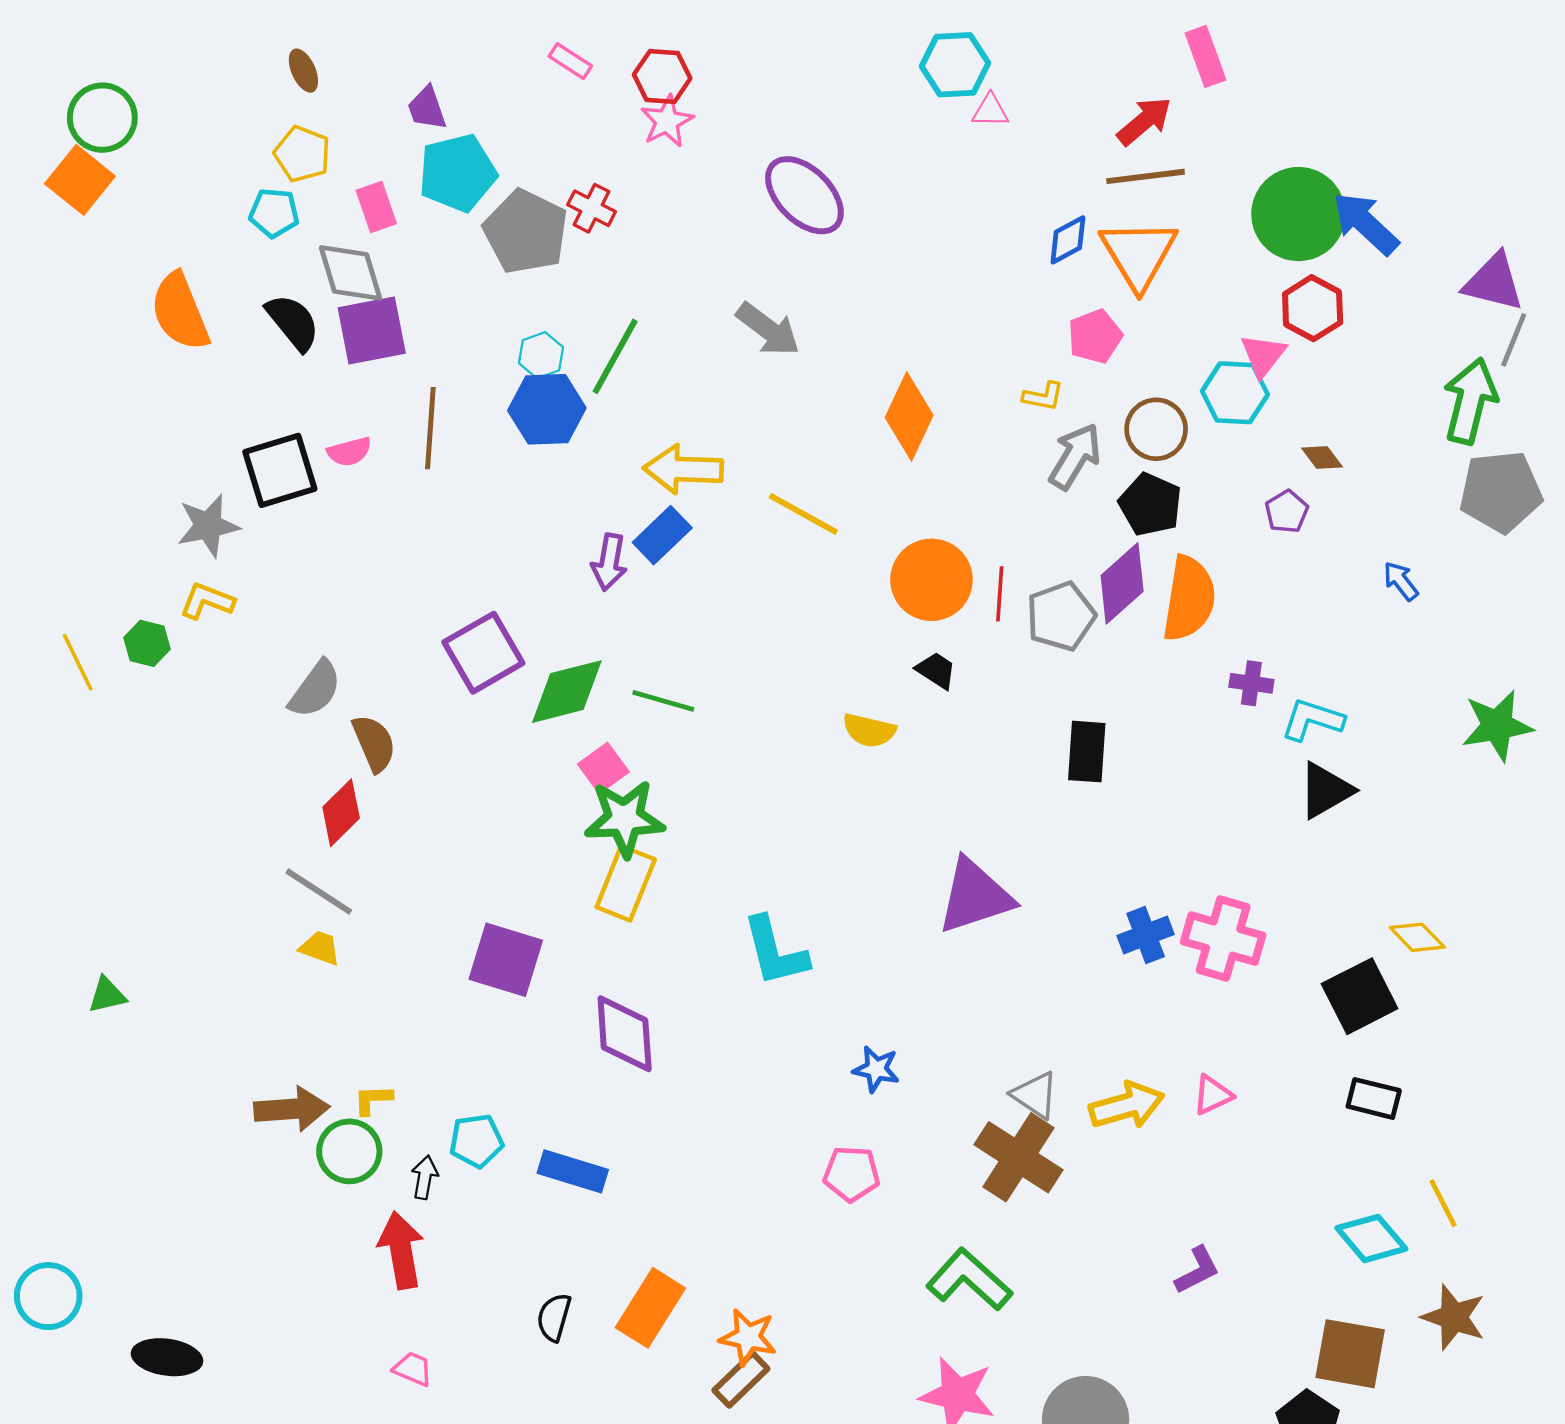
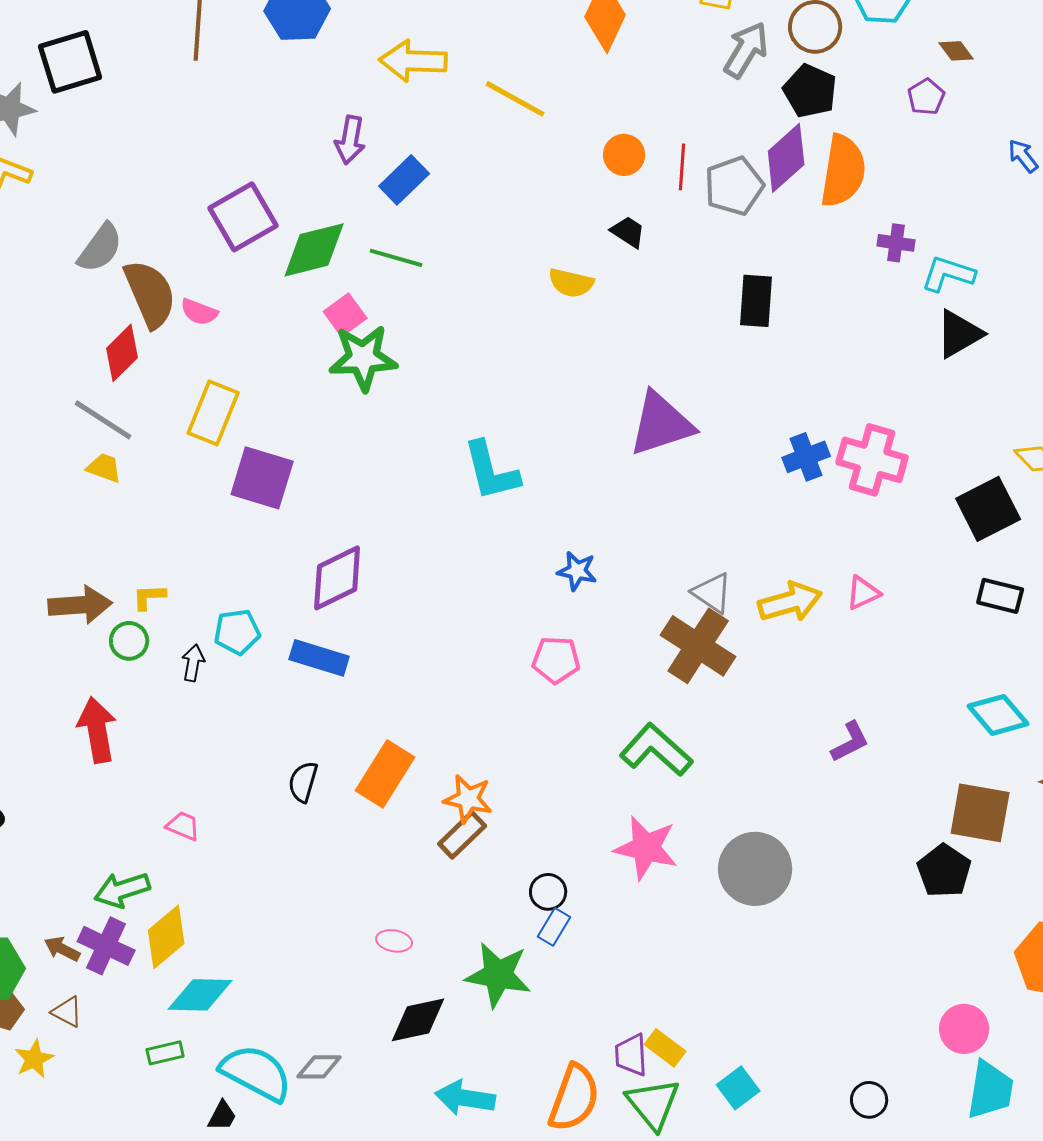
pink semicircle: (349, 452) -> (199, 312), moved, turned 36
blue rectangle: (662, 535) -> (404, 180), moved
orange circle: (931, 580) -> (624, 155), size x0.6
brown semicircle: (374, 743) -> (150, 294), size x1.4
yellow rectangle: (626, 883) -> (213, 413), moved
purple diamond: (625, 1034) -> (337, 578), moved, turned 68
green circle: (349, 1151) -> (129, 641), size x0.7
red arrow: (401, 1250) -> (97, 730), moved

